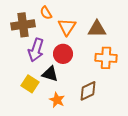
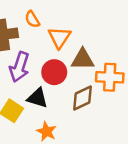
brown triangle: (97, 29) -> (83, 59), moved
brown diamond: (88, 91) -> (83, 98), moved

